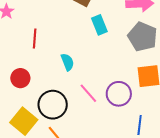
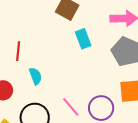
cyan semicircle: (68, 62) -> (35, 76), moved

